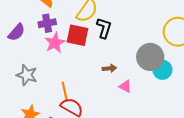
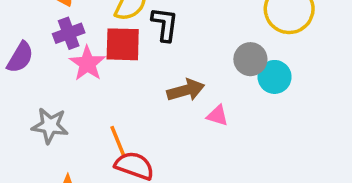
gray circle: (150, 57) -> (250, 59), size x0.7
brown arrow: (109, 68) -> (186, 90), size x1.5

